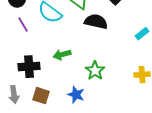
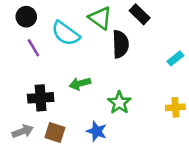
black semicircle: (96, 22) -> (121, 44), turned 75
gray arrow: (14, 95) -> (23, 131), turned -102

